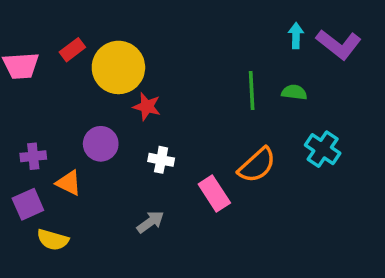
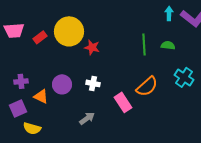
red rectangle: (72, 50) -> (40, 37), moved
red star: (147, 107) -> (92, 47), moved
purple circle: (101, 144) -> (62, 84), moved

